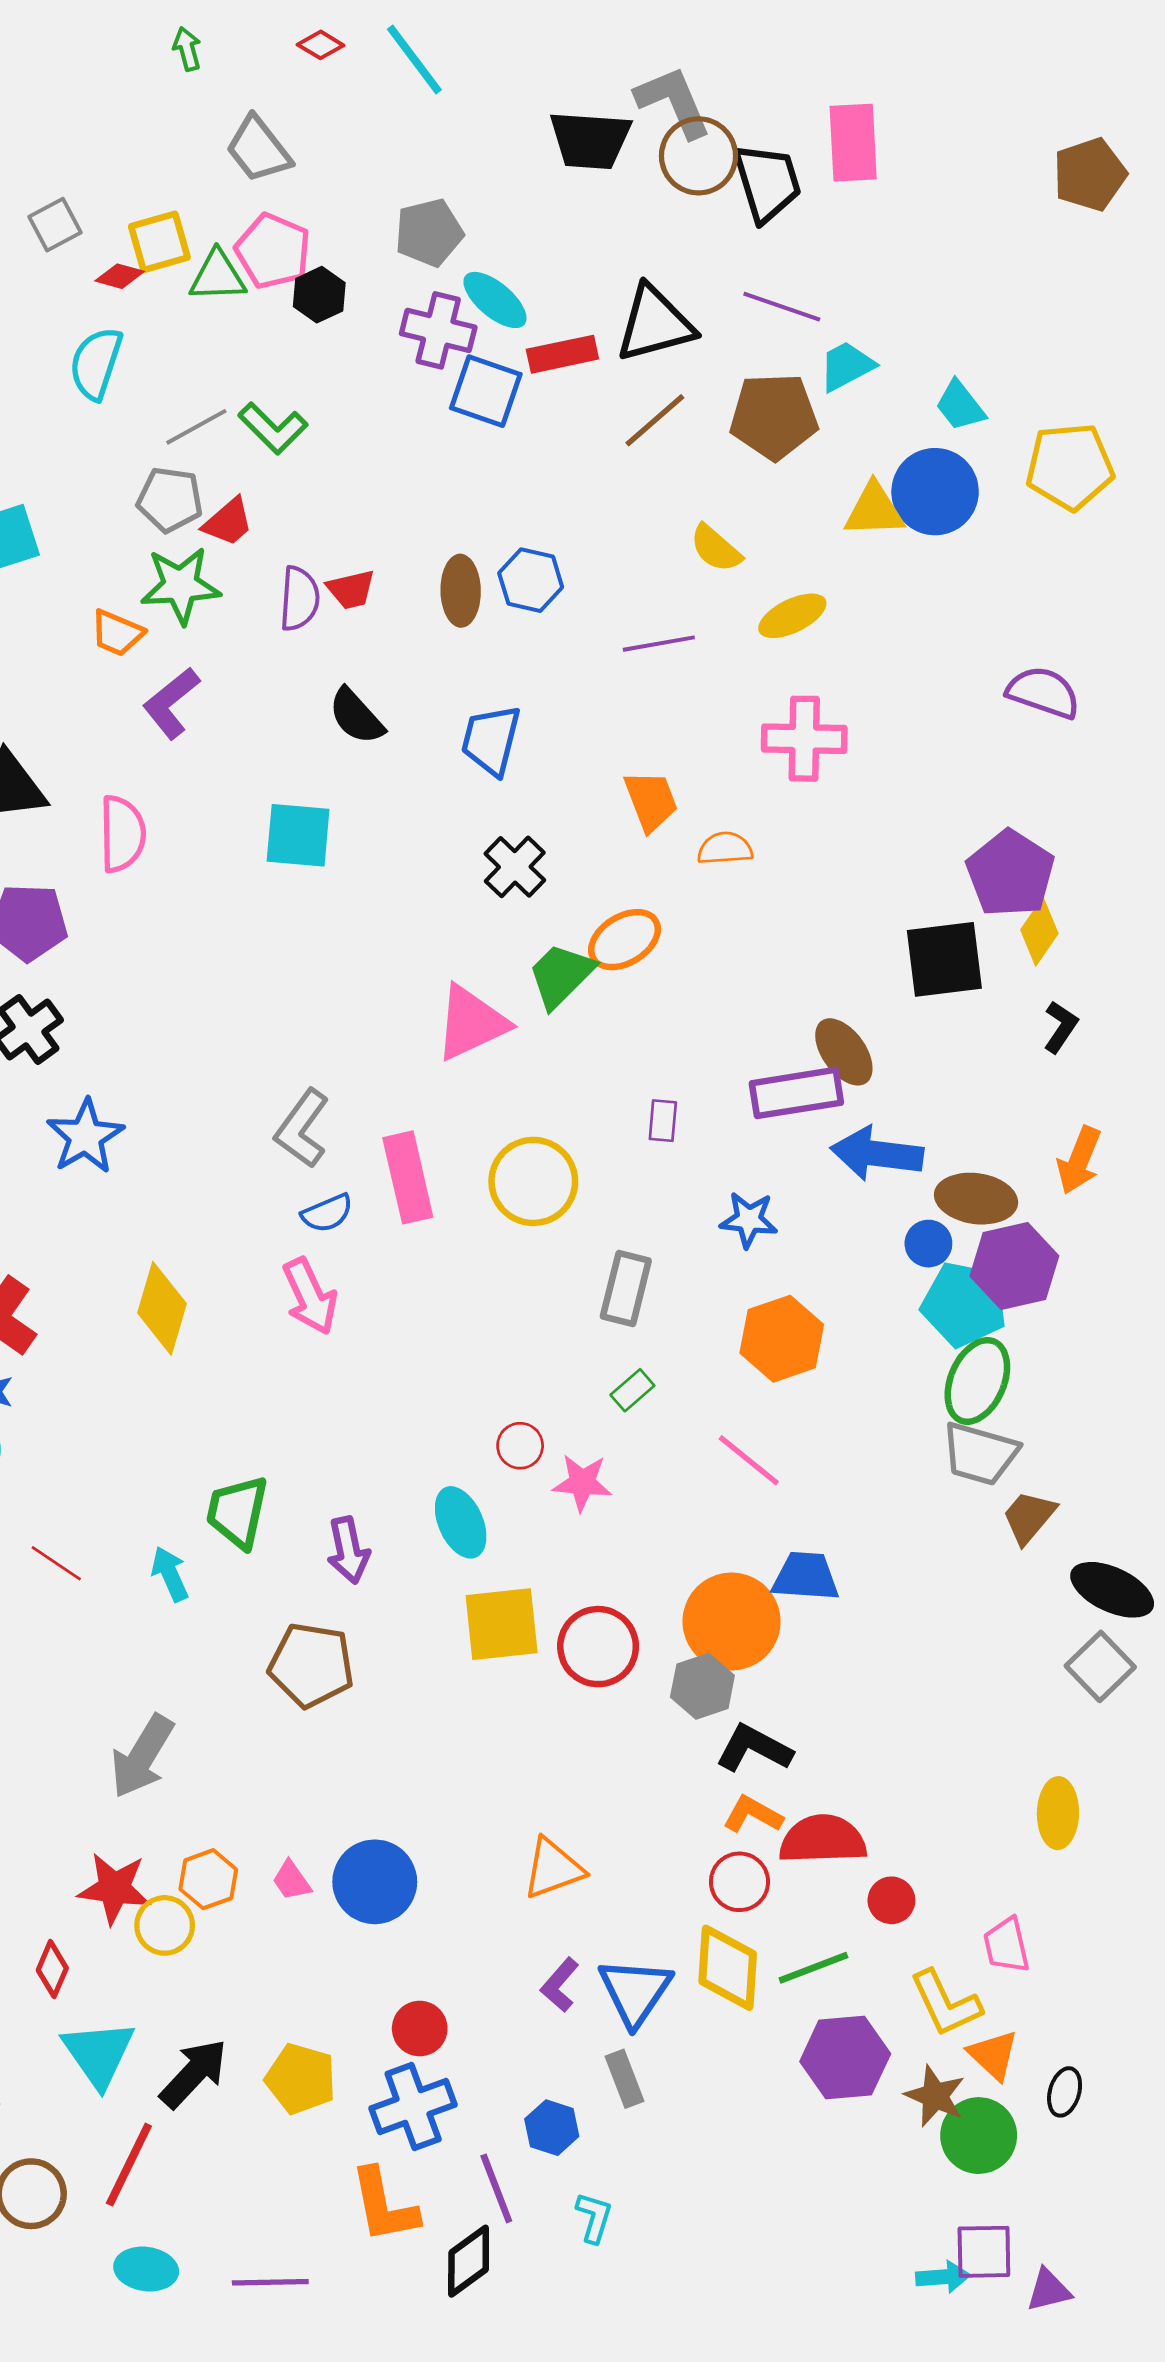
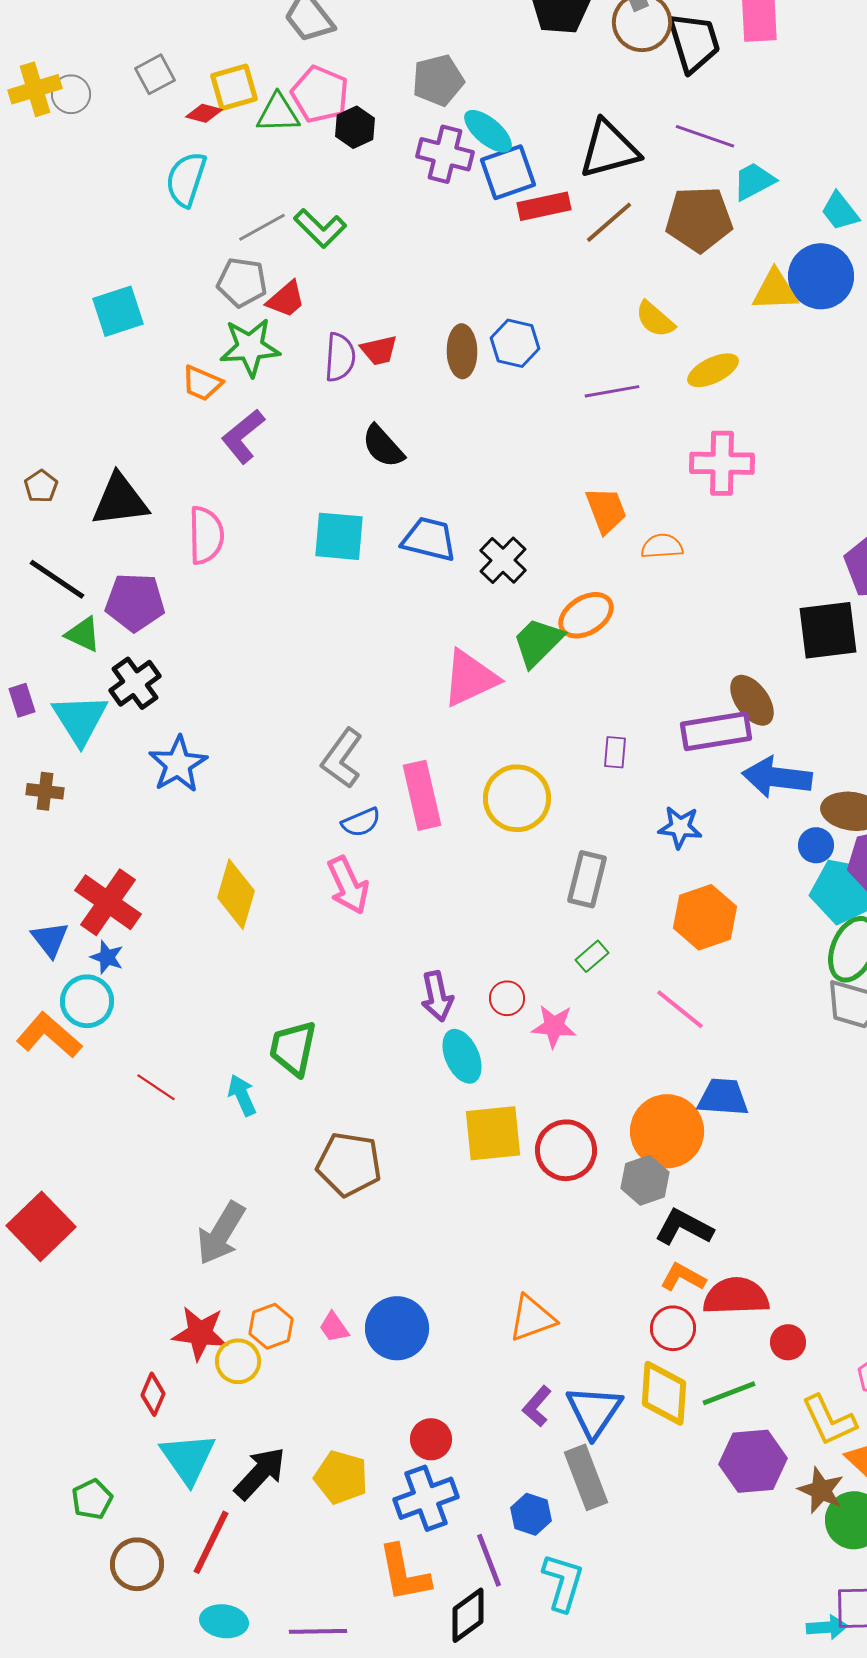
red rectangle: (562, 354) -> (544, 206), moved
blue square: (486, 391) -> (508, 172), moved, turned -38
blue trapezoid: (491, 740) -> (429, 539), moved, turned 90
purple arrow: (348, 1550) -> (437, 996), moved
gray rectangle: (624, 2079) -> (586, 1477), size x1.5
cyan L-shape: (594, 2217) -> (563, 1582), size x1.5

